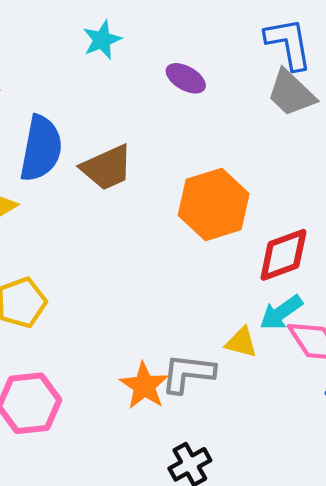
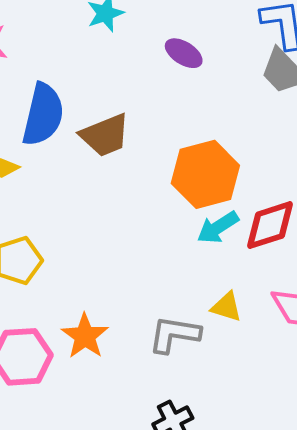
cyan arrow: (281, 313) -> (218, 227), moved
orange star: (144, 386) -> (85, 336), moved

